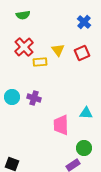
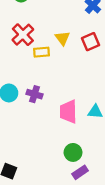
pink trapezoid: (61, 125) -> (68, 112), moved
green circle: (84, 148) -> (73, 152), moved

